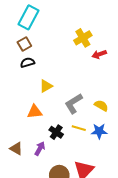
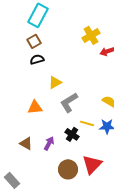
gray L-shape: (74, 103) -> (69, 102), moved
orange triangle: (35, 112) -> (35, 107), moved
black cross: (56, 132) -> (72, 134), moved

